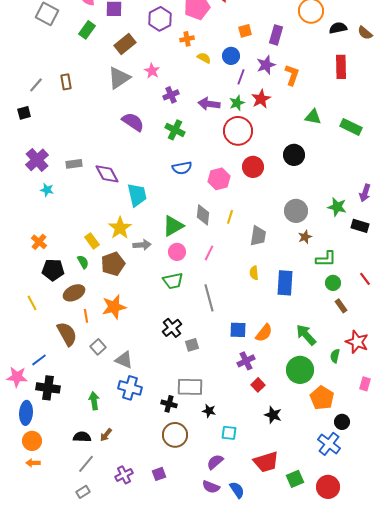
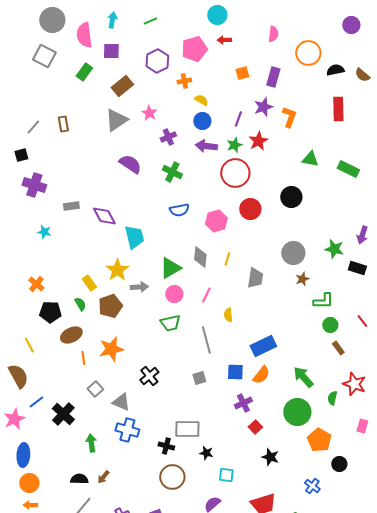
blue circle: (231, 56) -> (202, 121), moved
purple cross: (37, 160) -> (34, 185), moved, turned -30
yellow semicircle: (254, 273) -> (228, 315), moved
blue rectangle: (285, 283) -> (263, 346), moved, turned 60
black cross: (172, 328) -> (149, 376), moved
brown semicircle: (67, 334) -> (18, 376), moved
gray square: (192, 345) -> (199, 378), moved
pink star: (17, 377) -> (14, 419), turned -30
black cross: (48, 388) -> (63, 414), moved, turned 35
blue cross: (329, 444) -> (312, 486), moved, size x0.7

